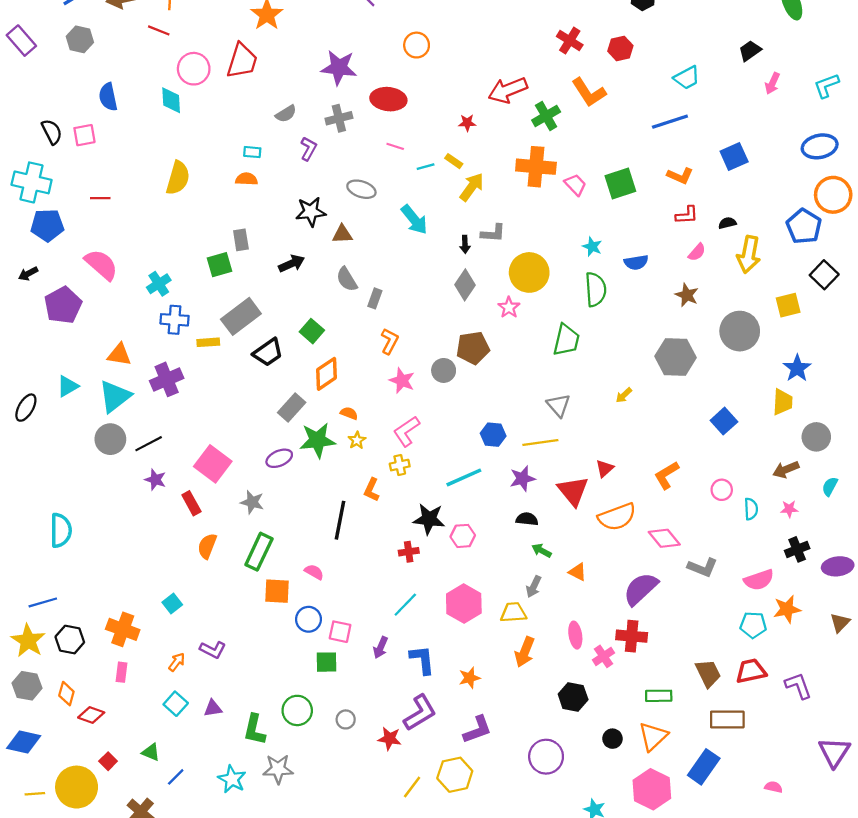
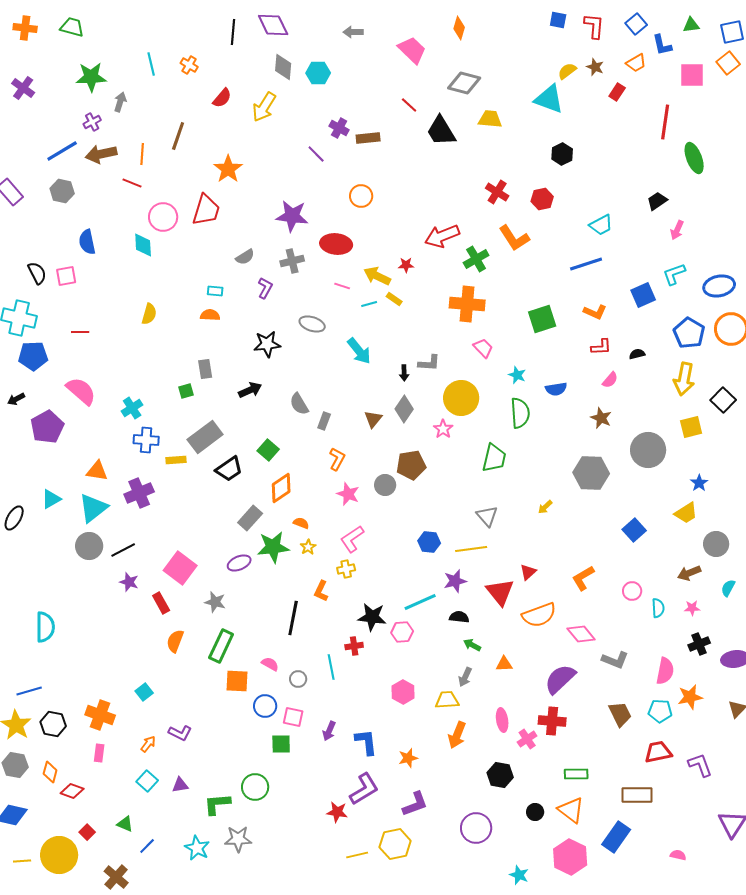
cyan L-shape: (826, 86) -> (674, 274), moved
yellow semicircle: (178, 178) -> (149, 314), size x0.7
pink trapezoid: (575, 185) -> (483, 348), moved
yellow arrow: (472, 187) -> (377, 276), moved, turned -100
blue pentagon: (804, 226) -> (689, 333), moved
brown triangle: (342, 234) -> (373, 419), moved, turned -48
yellow arrow: (749, 254) -> (684, 379), moved
green square: (220, 265) -> (186, 391), size x0.7
blue star: (797, 368) -> (699, 483), size x0.7
yellow trapezoid: (782, 402) -> (686, 513), turned 55
cyan line: (464, 477) -> (420, 602), moved
orange triangle: (578, 572) -> (504, 664), turned -30
pink semicircle: (759, 580) -> (665, 671), turned -60
pink hexagon: (464, 604) -> (403, 692), size x0.7
cyan line: (405, 605) -> (331, 667), moved, turned -55
brown trapezoid: (708, 673) -> (620, 714), moved
gray circle: (346, 719) -> (298, 679), moved
green L-shape: (254, 730) -> (217, 804), turned 72
orange triangle: (653, 736) -> (571, 810), turned -40
yellow line: (412, 787) -> (357, 855), turned 40

